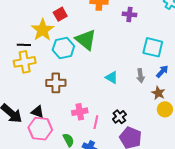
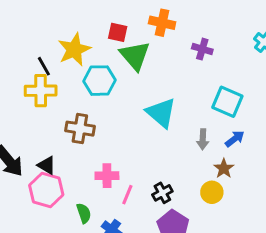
red square: (60, 14) -> (118, 32), moved, turned 32
green triangle: (86, 40) -> (135, 56), moved
black line: (24, 45) -> (44, 66), turned 48
cyan triangle: (112, 77) -> (161, 113), moved, size x1.6
yellow circle: (165, 109) -> (212, 192), moved

